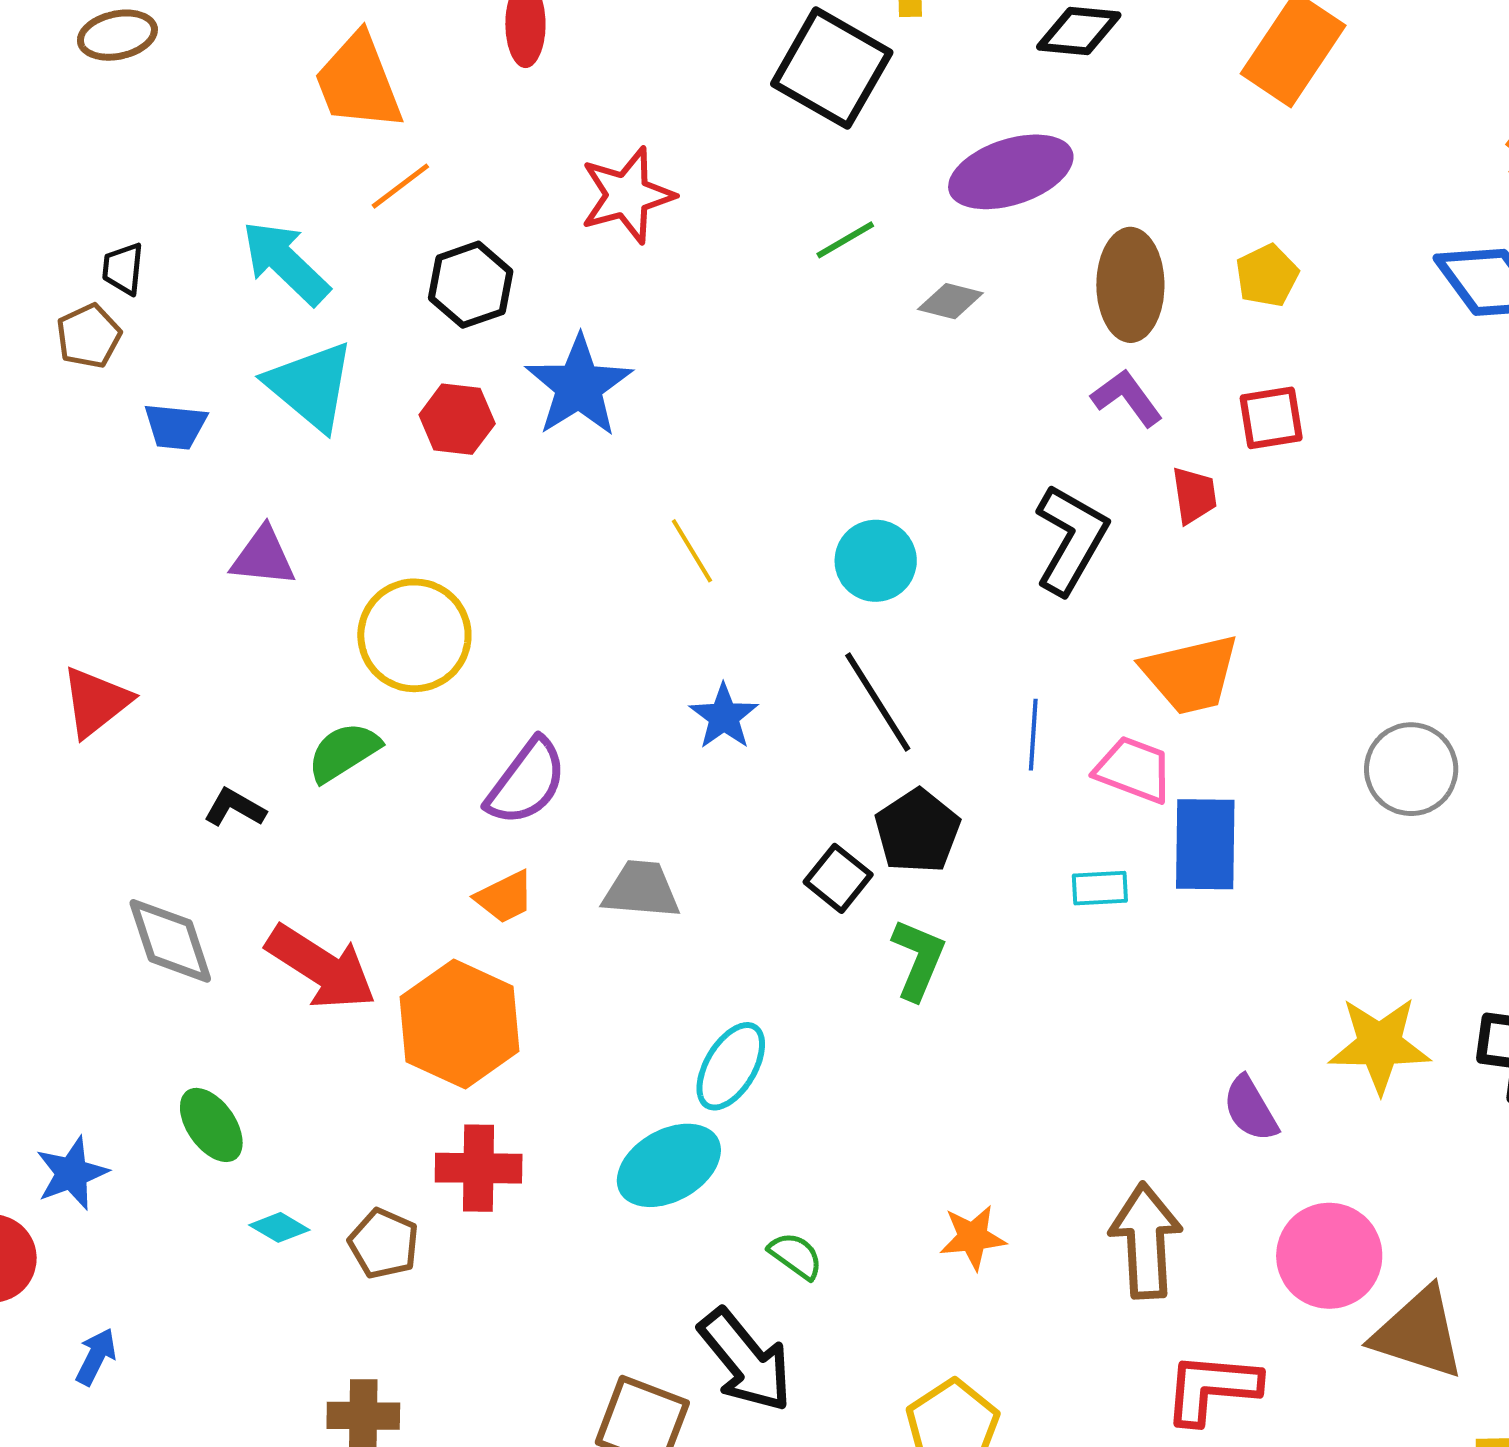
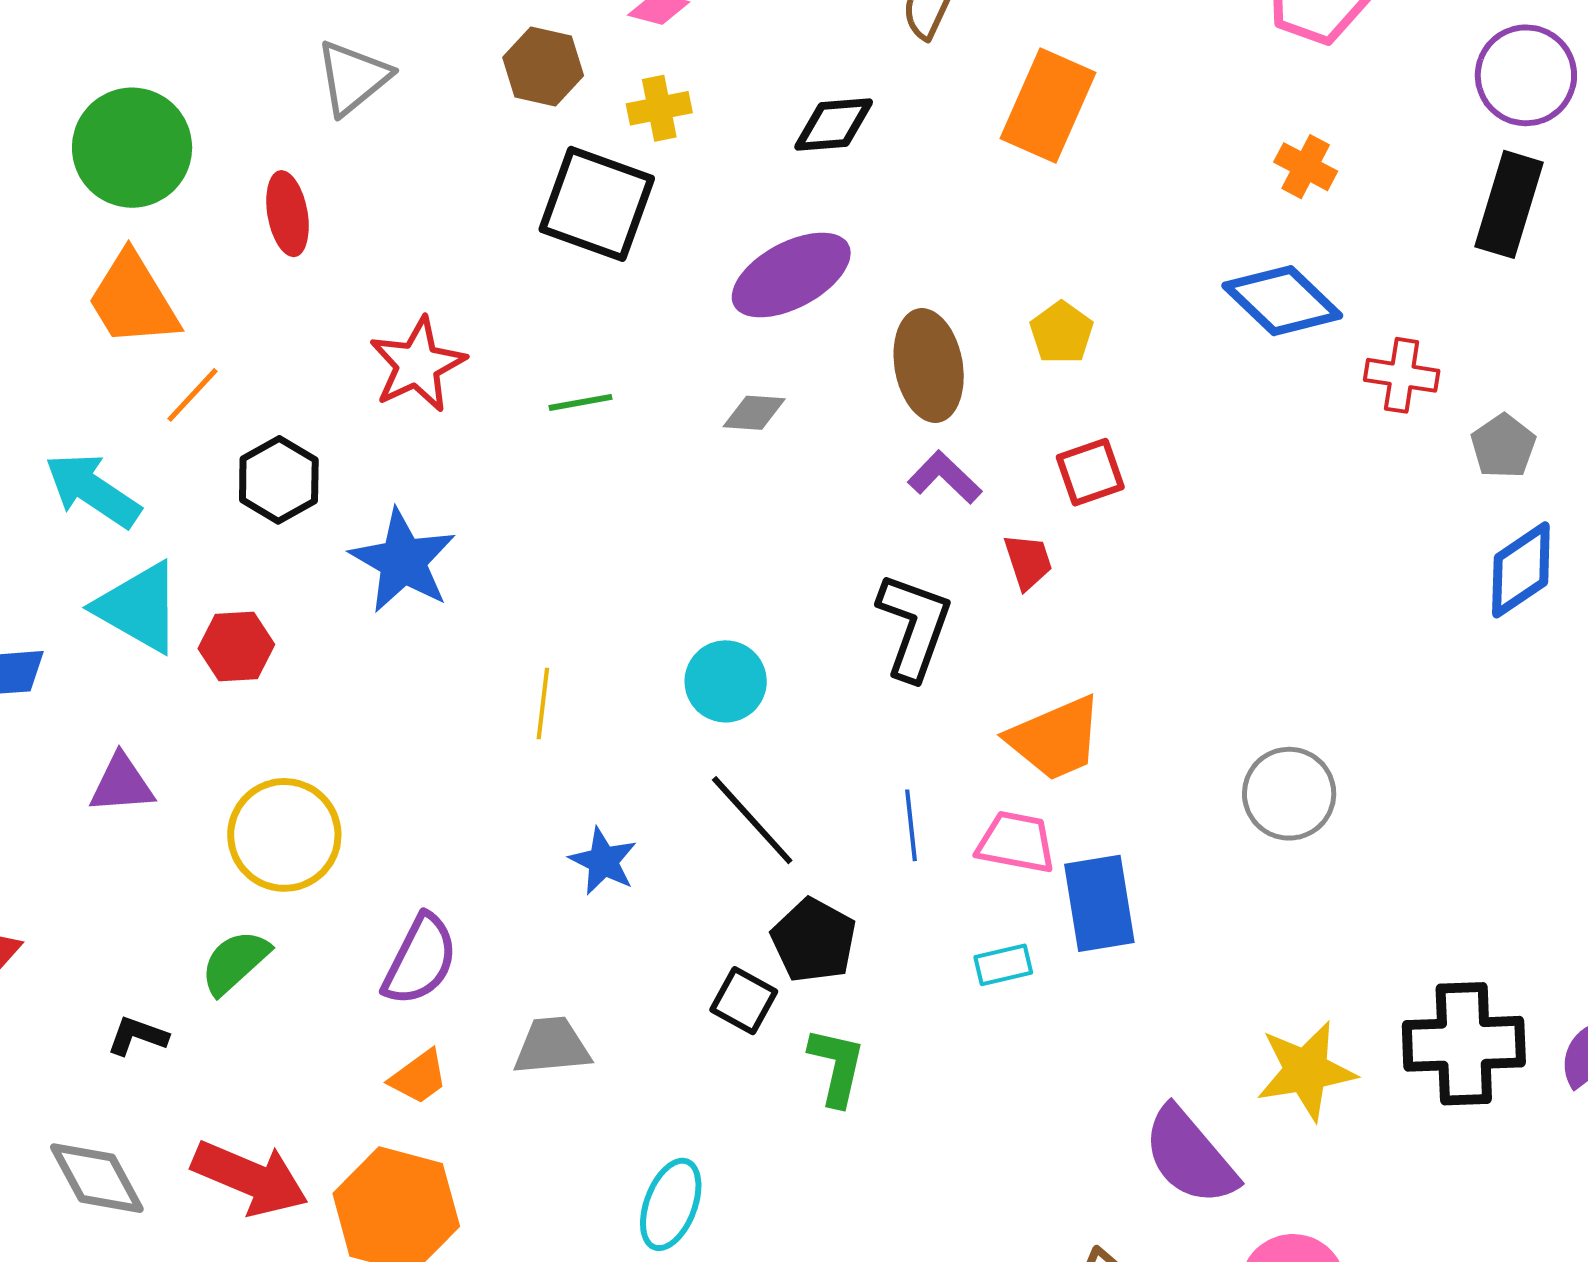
green line: (845, 240) -> (580, 402), moved, turned 30
red hexagon: (457, 419) -> (236, 646), moved
yellow line: (692, 551) -> (543, 703), turned 48
purple semicircle: (1250, 1109) -> (1190, 1156), size x1.6

